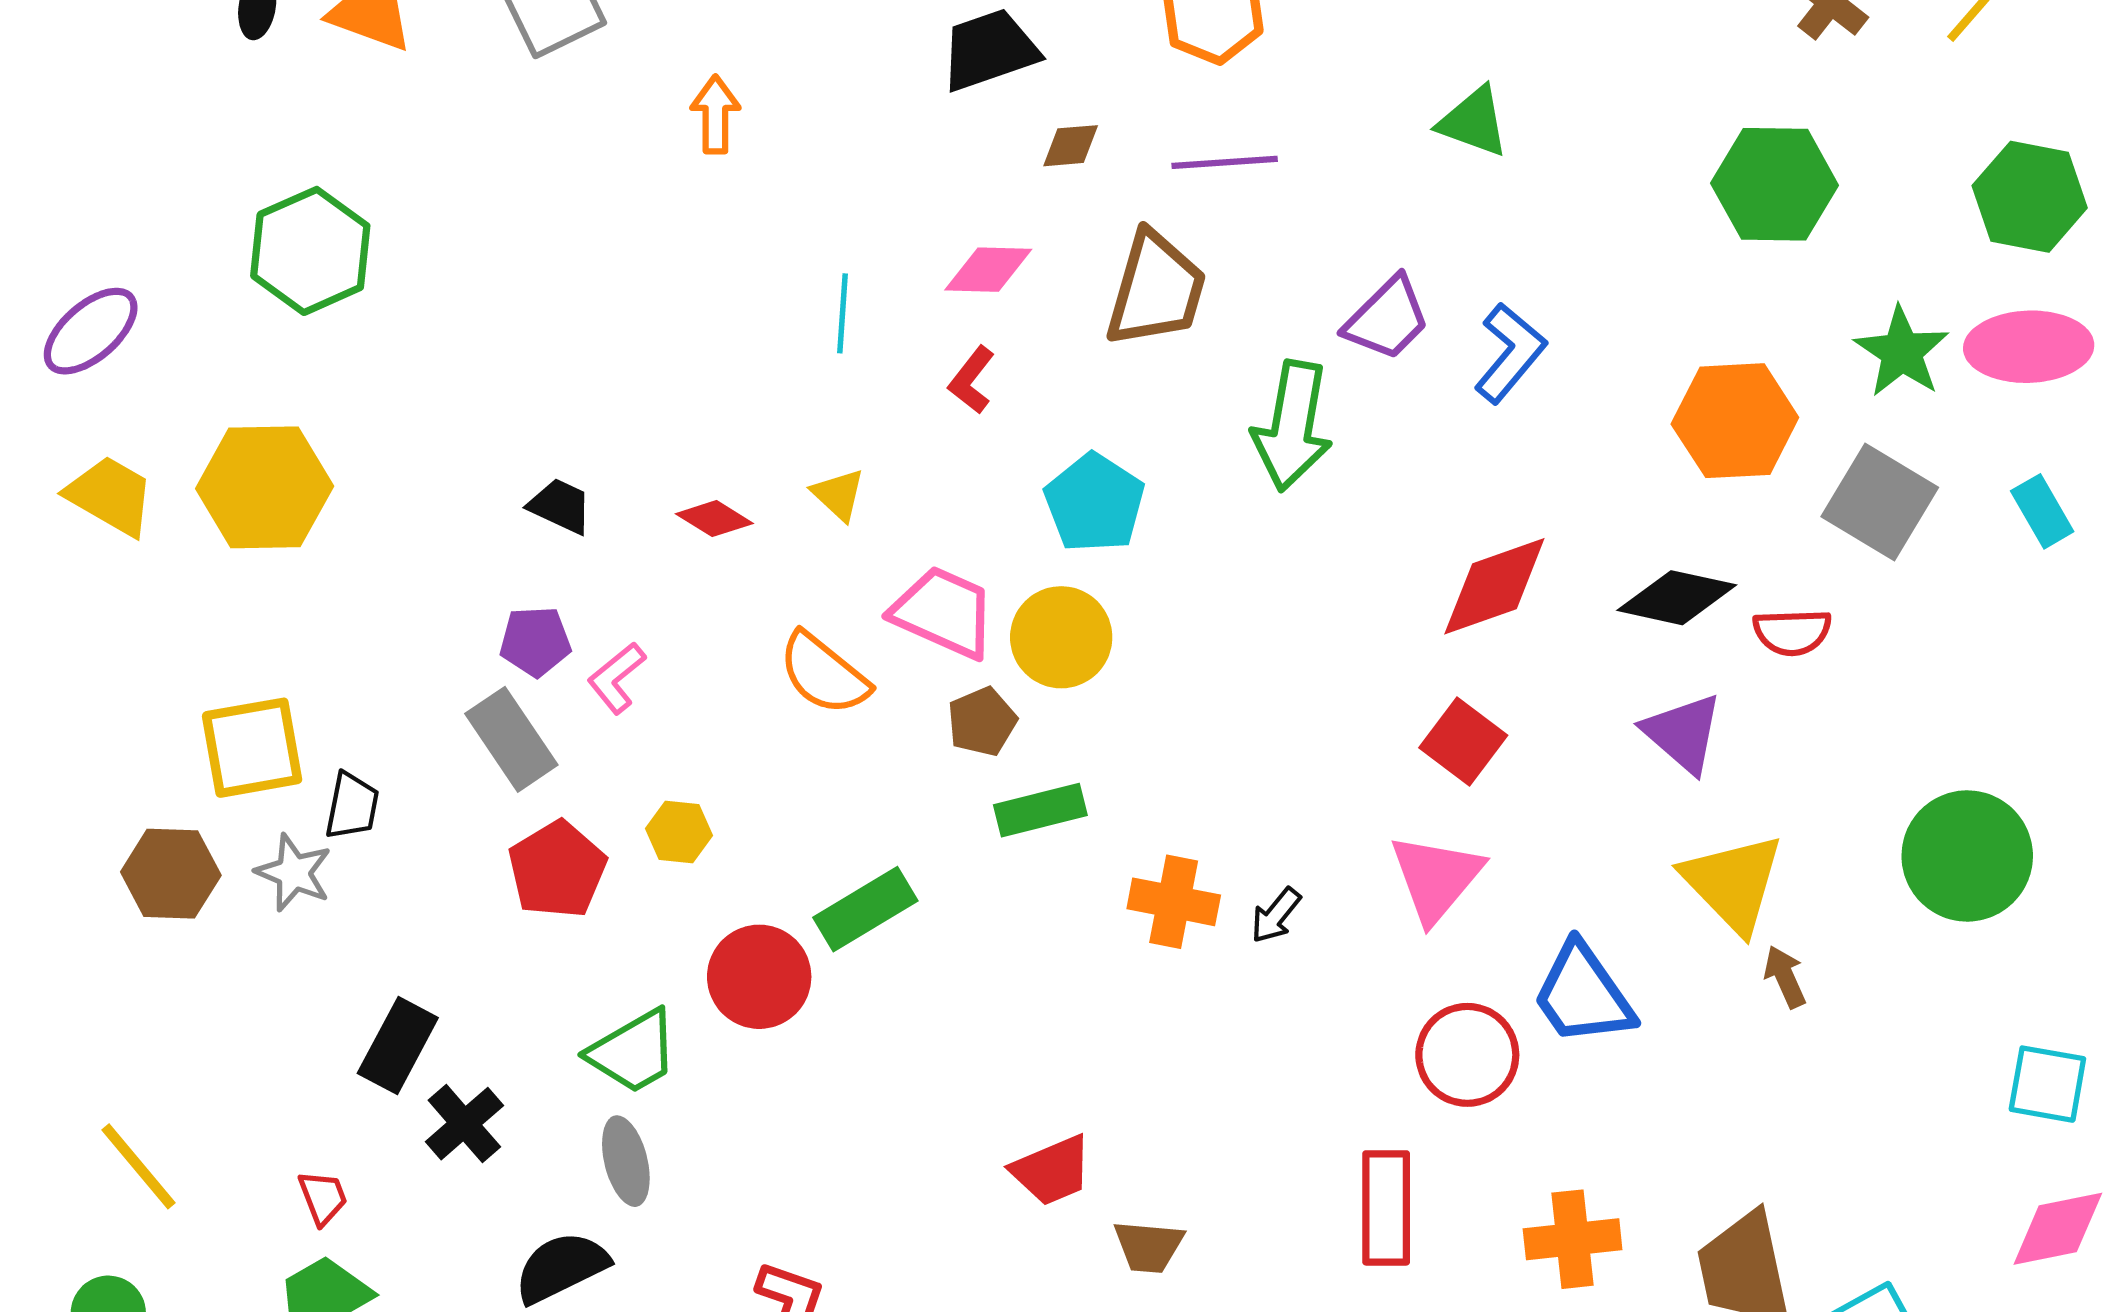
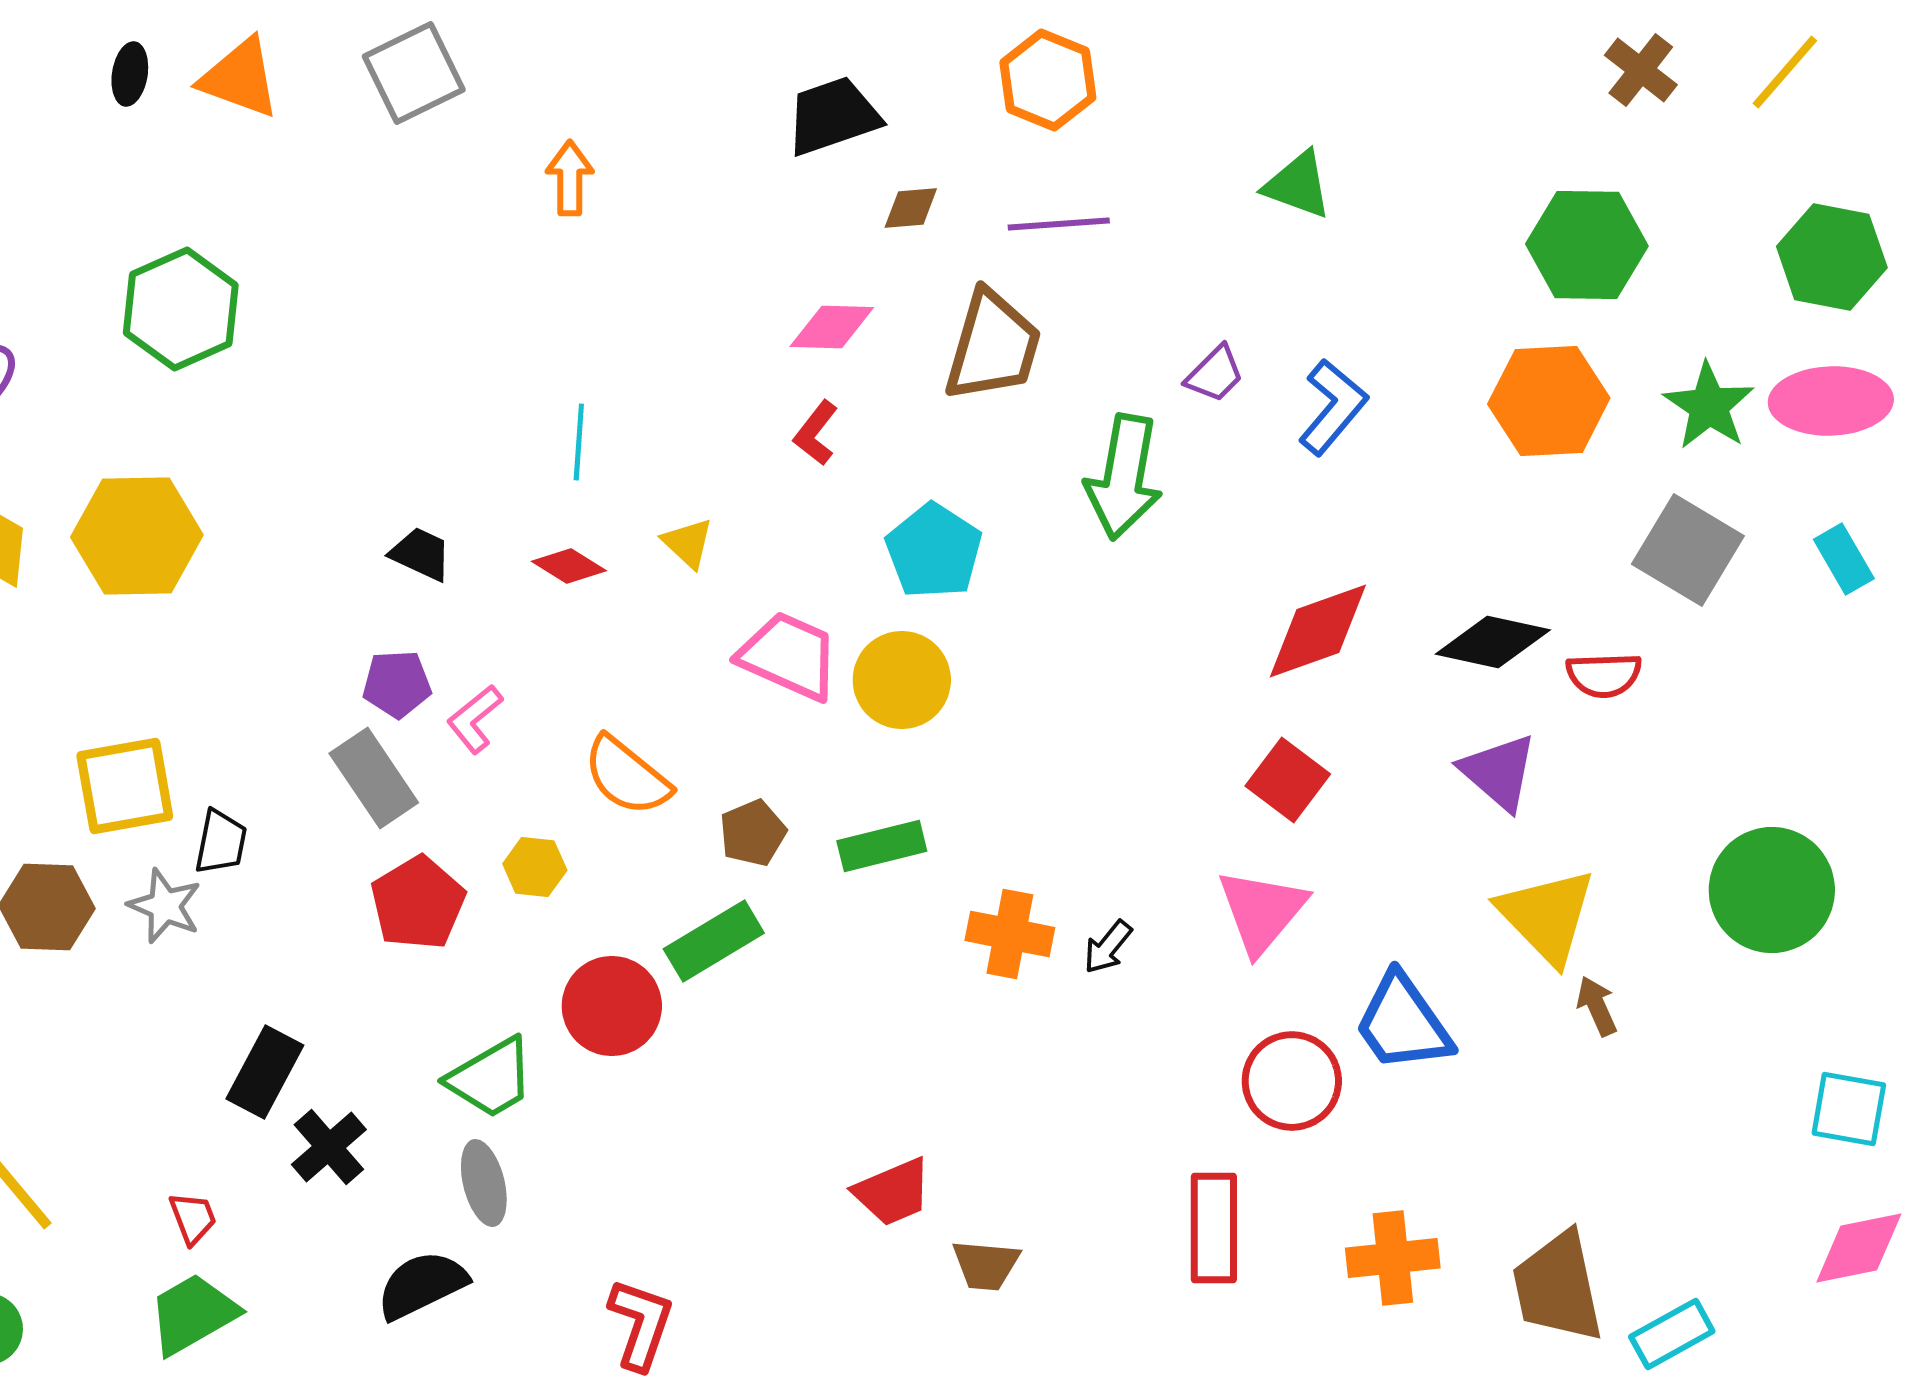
cyan line: (842, 313) -> (579, 442), moved
purple trapezoid: (1387, 319) -> (1215, 374), size x0.7
orange hexagon: (1735, 421) -> (1549, 401), moved
orange semicircle: (824, 674) -> (627, 776), moved
brown pentagon: (982, 722) -> (753, 833), moved

